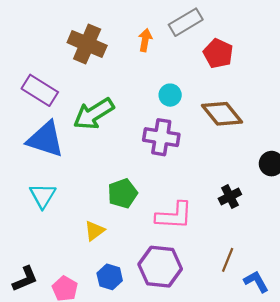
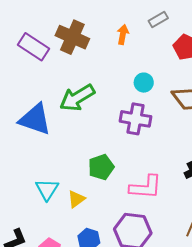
gray rectangle: (186, 22) -> (158, 20), size x0.7
purple rectangle: (40, 90) -> (33, 47), moved
cyan triangle: (43, 196) -> (47, 189), moved

